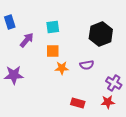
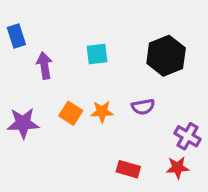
cyan square: (53, 27) -> (97, 54), moved
purple arrow: (27, 40) -> (44, 66), turned -49
orange square: (53, 51) -> (71, 113), moved, turned 32

